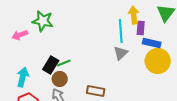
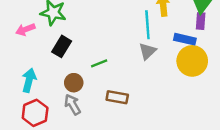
purple rectangle: (141, 28) -> (201, 21), moved
green line: (64, 63) -> (99, 63), moved
black rectangle: (51, 65) -> (62, 46), moved

